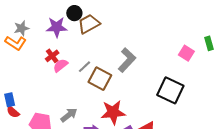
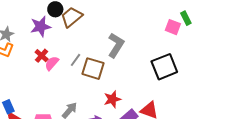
green rectangle: (209, 43) -> (186, 18), moved
black square: (170, 90) -> (164, 67), turned -36
red star: (113, 112) -> (112, 99), size x0.7

